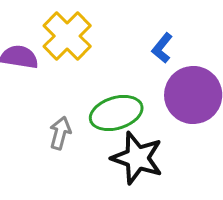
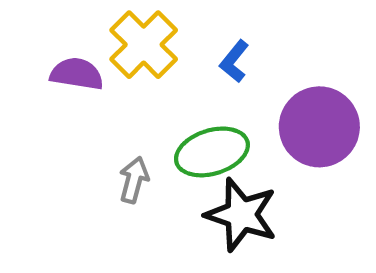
blue L-shape: (162, 48) -> (234, 61), moved

